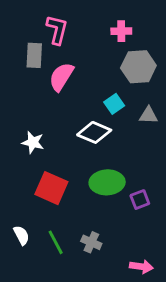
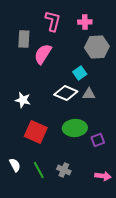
pink L-shape: (57, 30) -> (53, 21), moved
gray triangle: (148, 115) -> (89, 94), moved
pink arrow: (141, 267) -> (103, 176), moved

